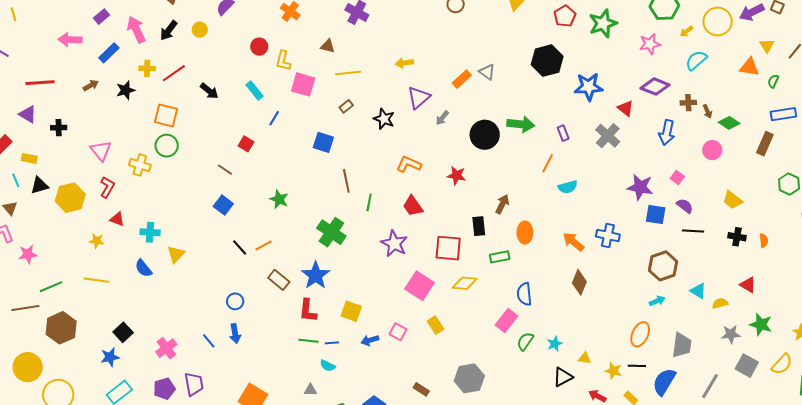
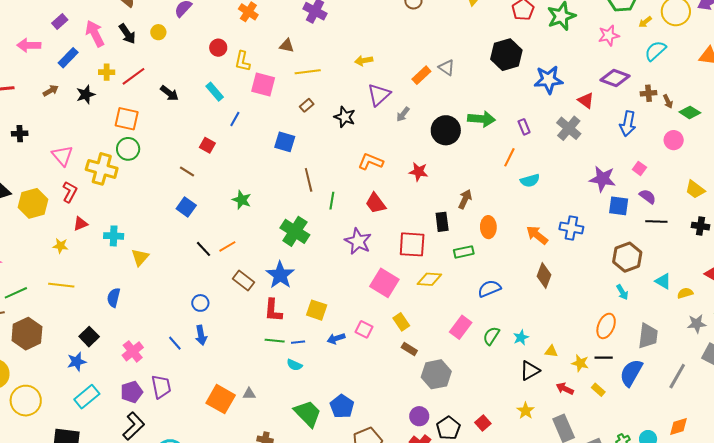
black arrow: (169, 30) -> (127, 34), turned -70
yellow cross: (140, 165) -> (102, 169), size x1.4
red triangle: (117, 219) -> (80, 224), turned -42
blue semicircle: (143, 268) -> (114, 298), moved, turned 54
blue semicircle: (524, 294) -> (489, 289), turned 75
cyan arrow: (657, 301) -> (622, 292), turned 84
pink rectangle: (506, 320) -> (461, 327), moved
brown rectangle: (421, 389) -> (409, 349), moved
gray triangle: (310, 390) -> (249, 394), moved

